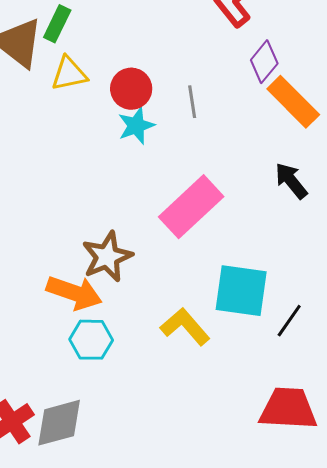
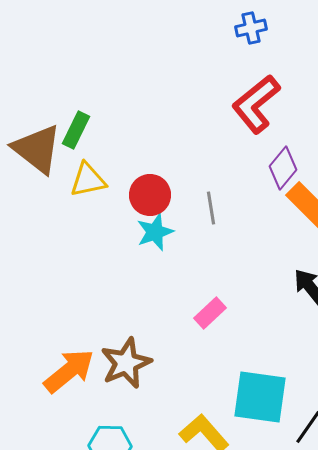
pink rectangle: (191, 207) -> (210, 313), size x0.5
orange arrow: (74, 293) -> (69, 371), moved, turned -58

